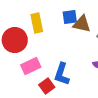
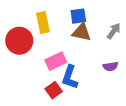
brown triangle: (82, 24) -> (82, 32), moved
pink rectangle: (31, 66) -> (56, 61), moved

